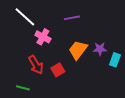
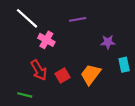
purple star: (100, 49) -> (108, 42), moved
orange trapezoid: (78, 50) -> (91, 74), moved
cyan rectangle: (115, 60) -> (124, 65), turned -32

